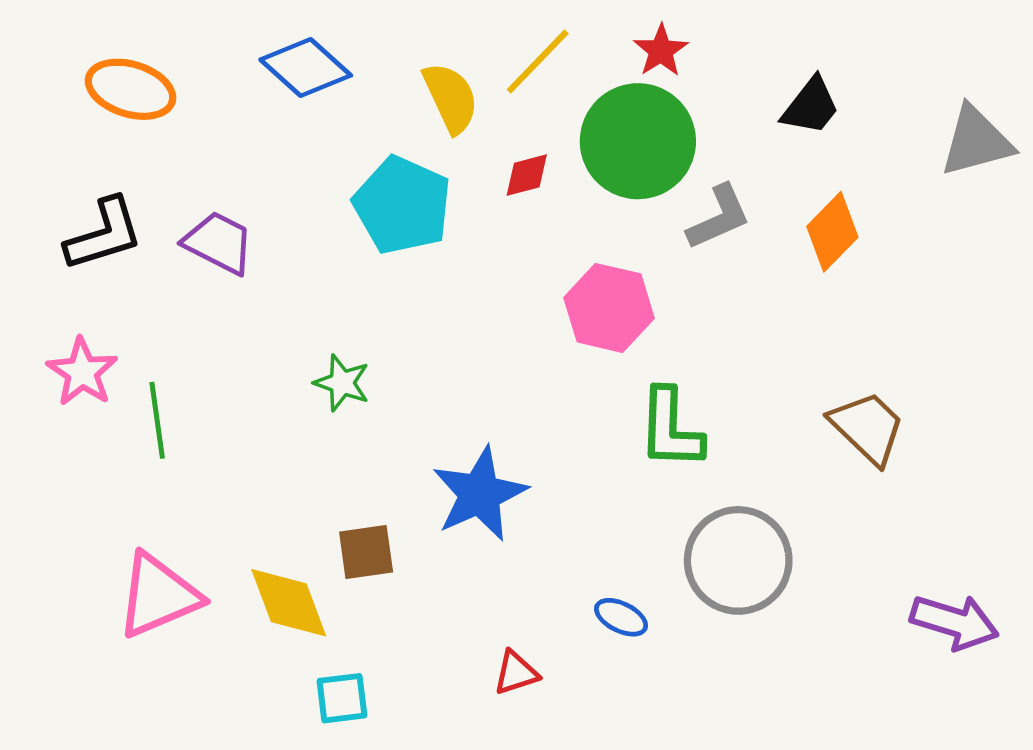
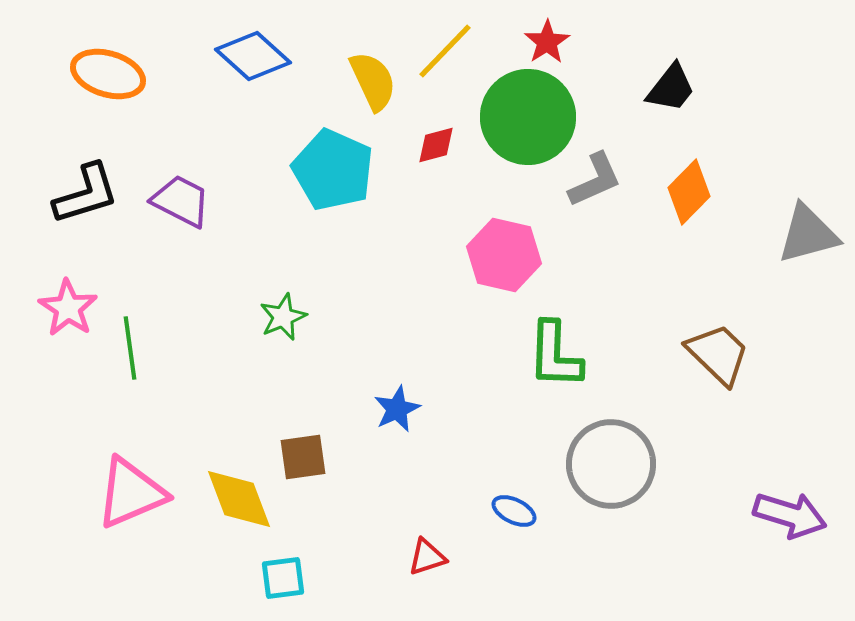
gray triangle: (976, 141) -> (808, 234), moved
green star: (342, 383) -> (283, 317), turned 30
blue star: (480, 494) -> (397, 409), size x0.6

